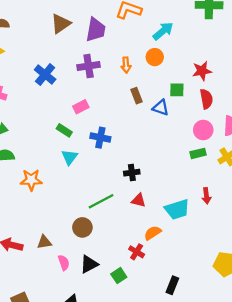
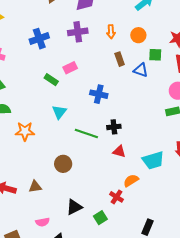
orange circle: (155, 57) -> (138, 35), moved
blue cross: (45, 75) -> (39, 39), turned 30
green rectangle: (64, 130) -> (51, 80), moved
blue cross: (100, 138) -> (99, 94), moved
green line: (101, 201) -> (86, 134), moved, turned 45
brown circle: (82, 227) -> (63, 164), moved
pink semicircle: (64, 263) -> (43, 222), moved, turned 96

